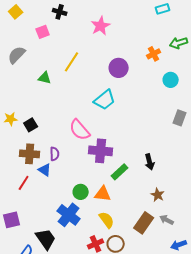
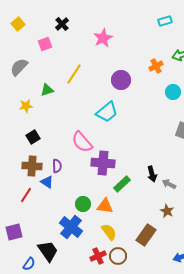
black cross: (60, 12) -> (62, 24), turned 32
green triangle: (45, 78) -> (47, 90), turned -32
yellow star: (11, 119) -> (26, 106), moved
brown star: (158, 195) -> (167, 211), moved
gray arrow: (167, 220) -> (169, 184), moved

